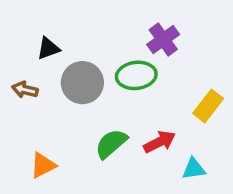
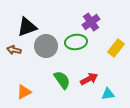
black triangle: (48, 48) -> (27, 27), size x1.5
yellow rectangle: (208, 106) -> (116, 48), moved
green semicircle: (111, 144) -> (62, 80), turned 96

